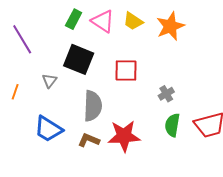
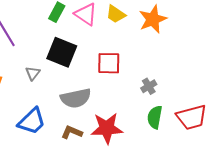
gray semicircle: (93, 106) -> (76, 98), turned 76
blue trapezoid: (48, 129) -> (32, 121), turned -76

